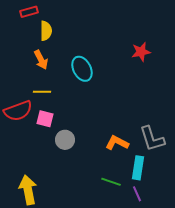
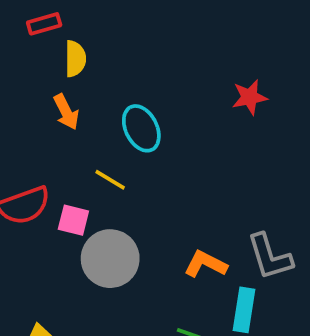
yellow line: (42, 92) -> (110, 180), moved, turned 30
gray circle: (65, 140) -> (110, 259), size x1.6

